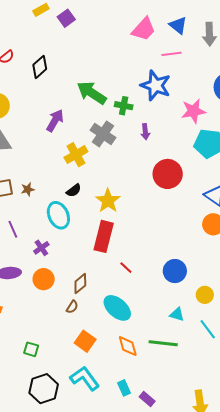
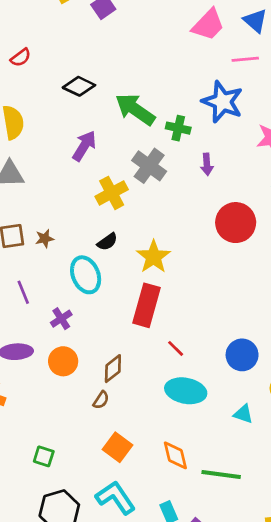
black diamond: (40, 67) -> (79, 86), moved, turned 65
cyan ellipse: (117, 308) -> (186, 391), moved, turned -32
green line: (163, 343) -> (221, 474), moved

